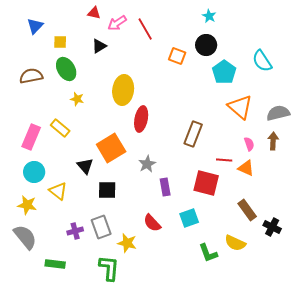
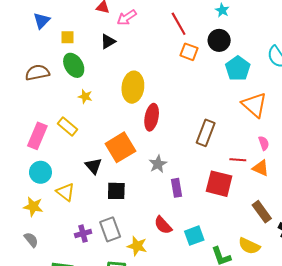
red line: (145, 29) -> (179, 24), moved
cyan square: (189, 218) -> (194, 236), moved
gray semicircle: (25, 237) -> (31, 240), size x0.6

